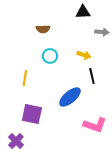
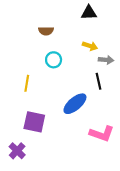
gray arrow: (102, 32) -> (106, 60), moved
yellow arrow: (84, 55) -> (90, 46), moved

